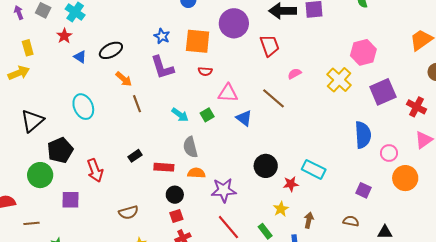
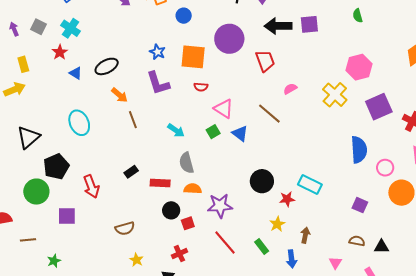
pink triangle: (228, 93) -> (224, 109), turned 30
green square: (207, 115) -> (213, 132), moved
red square: (176, 216) -> (188, 223), moved
brown semicircle: (351, 221) -> (357, 241), moved

